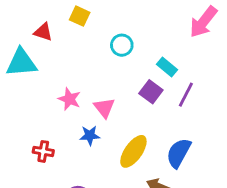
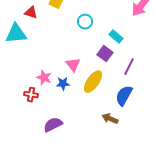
purple line: (186, 95) -> (129, 67), moved
pink star: (69, 99) -> (44, 78), moved
yellow ellipse: (133, 151) -> (93, 82), moved

